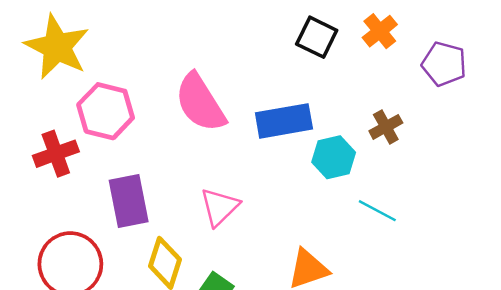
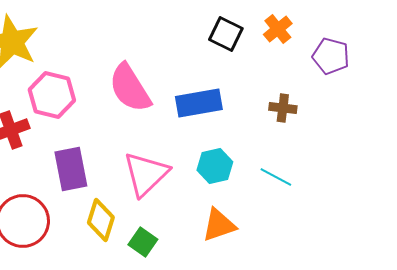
brown cross: (386, 127) -> (283, 108), turned 36
cyan hexagon: (334, 157) -> (215, 166), moved
pink triangle: (220, 207) -> (146, 174), size x1.4

